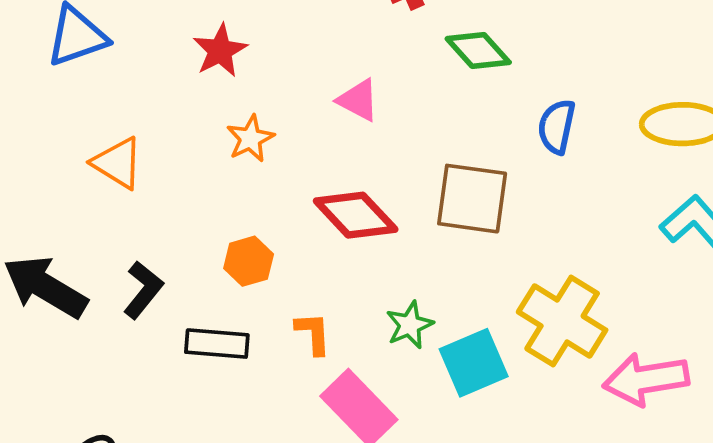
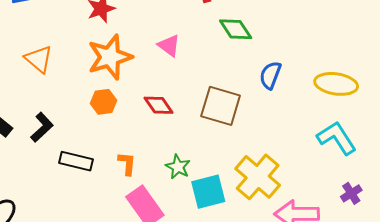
orange star: (250, 139) -> (110, 57), size x1.8
red diamond: (356, 215) -> (159, 105), size x0.7
orange hexagon: (249, 261) -> (104, 102), moved
green star: (410, 325) -> (178, 167), turned -30

